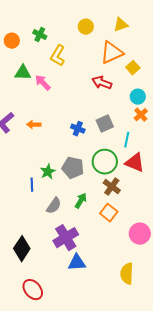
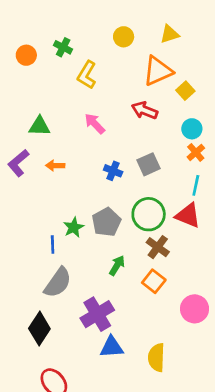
green triangle: (23, 73) -> (39, 126), moved
pink arrow: (43, 83) -> (95, 124), moved
cyan line: (127, 140) -> (196, 185), moved
gray pentagon: (73, 168) -> (106, 222), turned 30
gray semicircle: (54, 206) -> (58, 283), moved, size x1.4
yellow semicircle: (127, 274) -> (156, 357), moved

